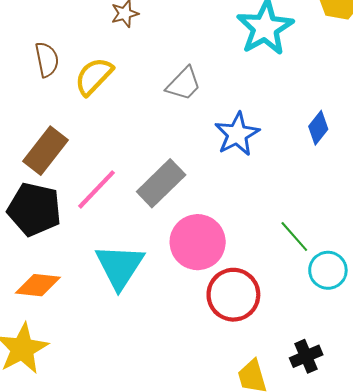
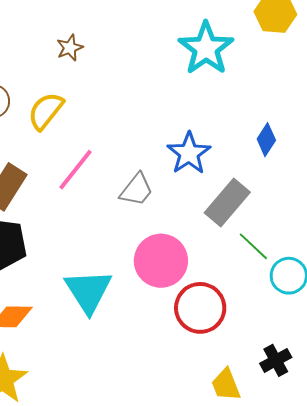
gray trapezoid: (184, 84) -> (137, 190), moved
gray rectangle: (161, 183) -> (227, 203), moved
pink line: (96, 189) -> (76, 170), moved

